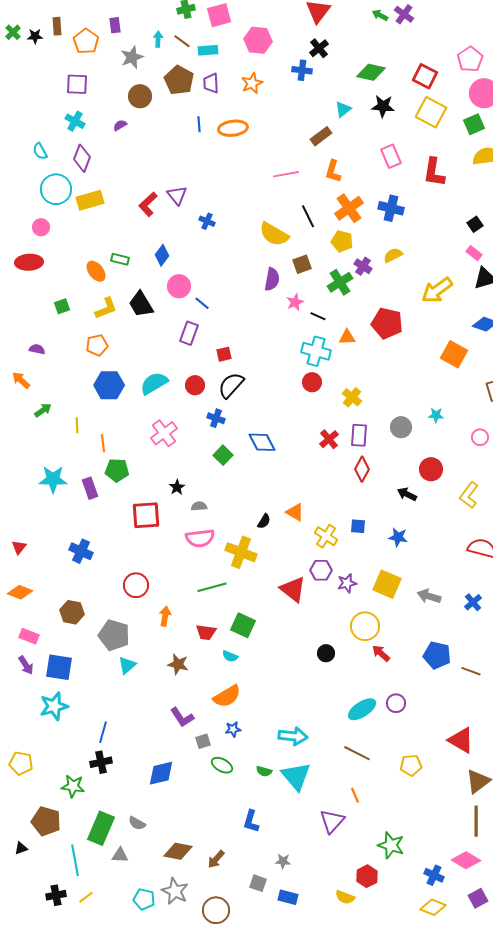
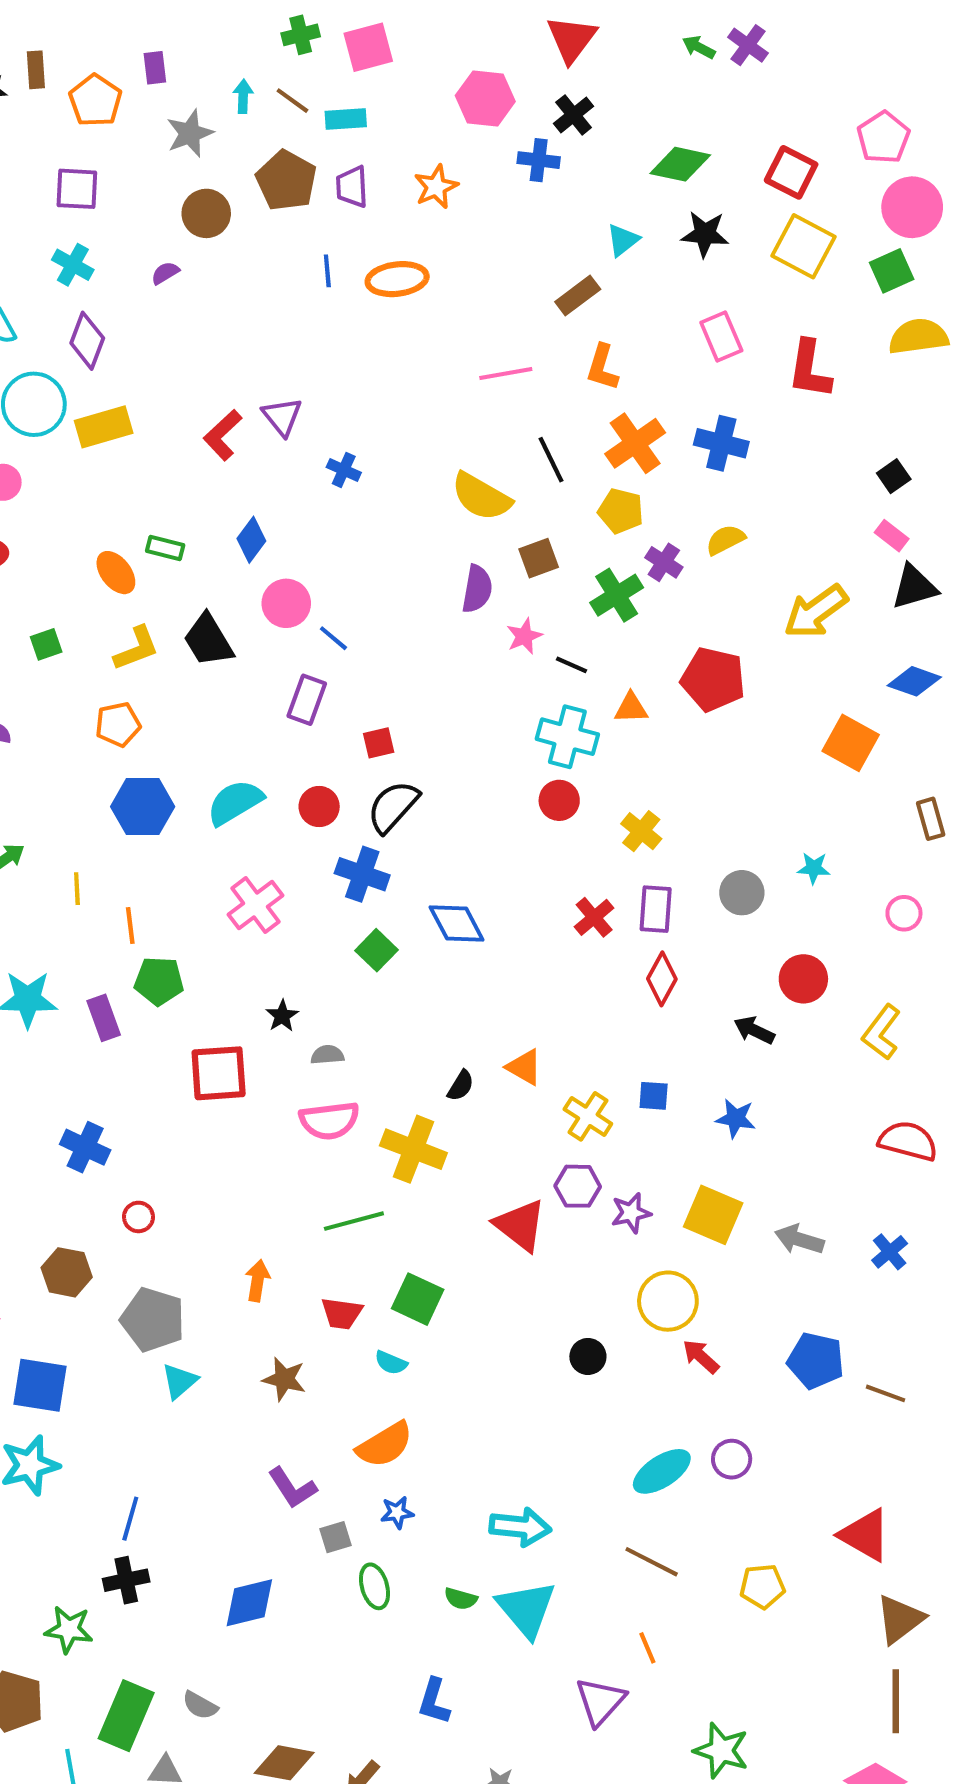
pink hexagon: (258, 40) -> (485, 98), moved
blue cross: (216, 418) -> (362, 874), size x1.4
red circle: (136, 585) -> (138, 1217), moved, size x0.6
green ellipse: (222, 765) -> (374, 1586), turned 45

